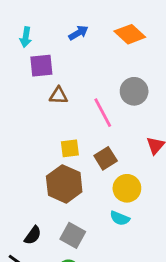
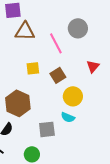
brown triangle: (58, 96) -> (25, 31), size x1.5
brown hexagon: (64, 184) -> (18, 103), moved
gray square: (73, 235) -> (47, 129), moved, turned -36

